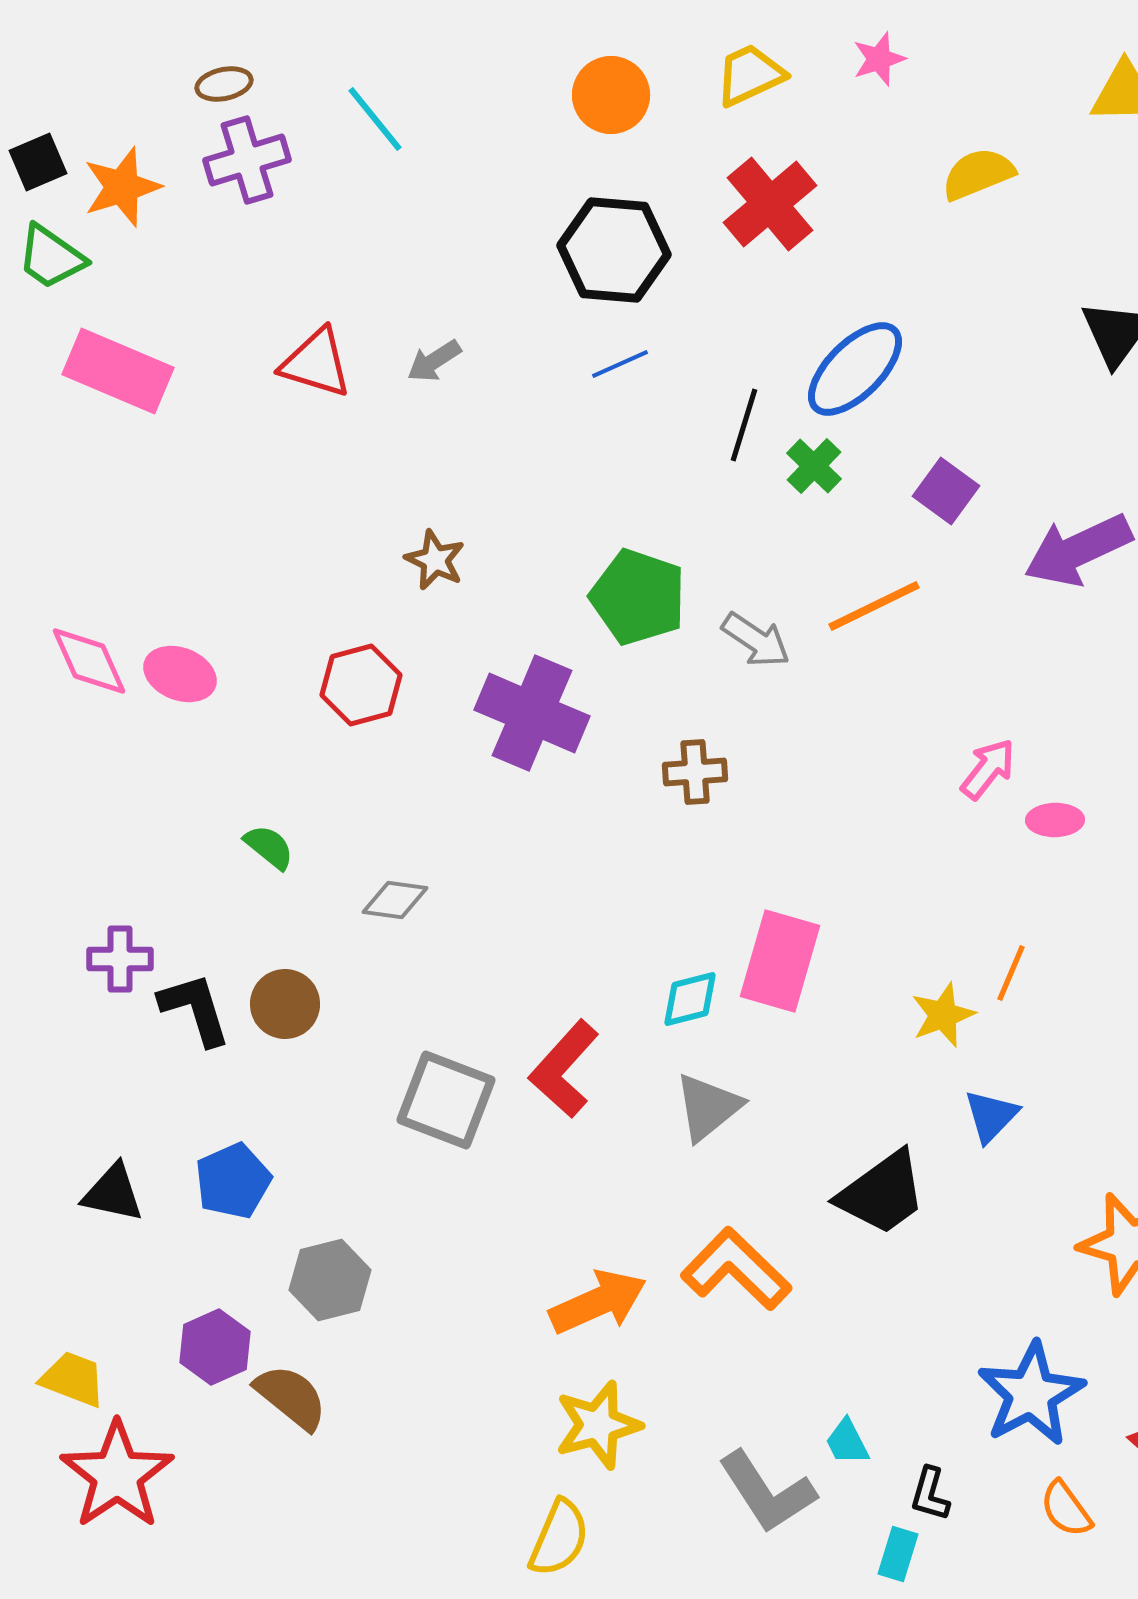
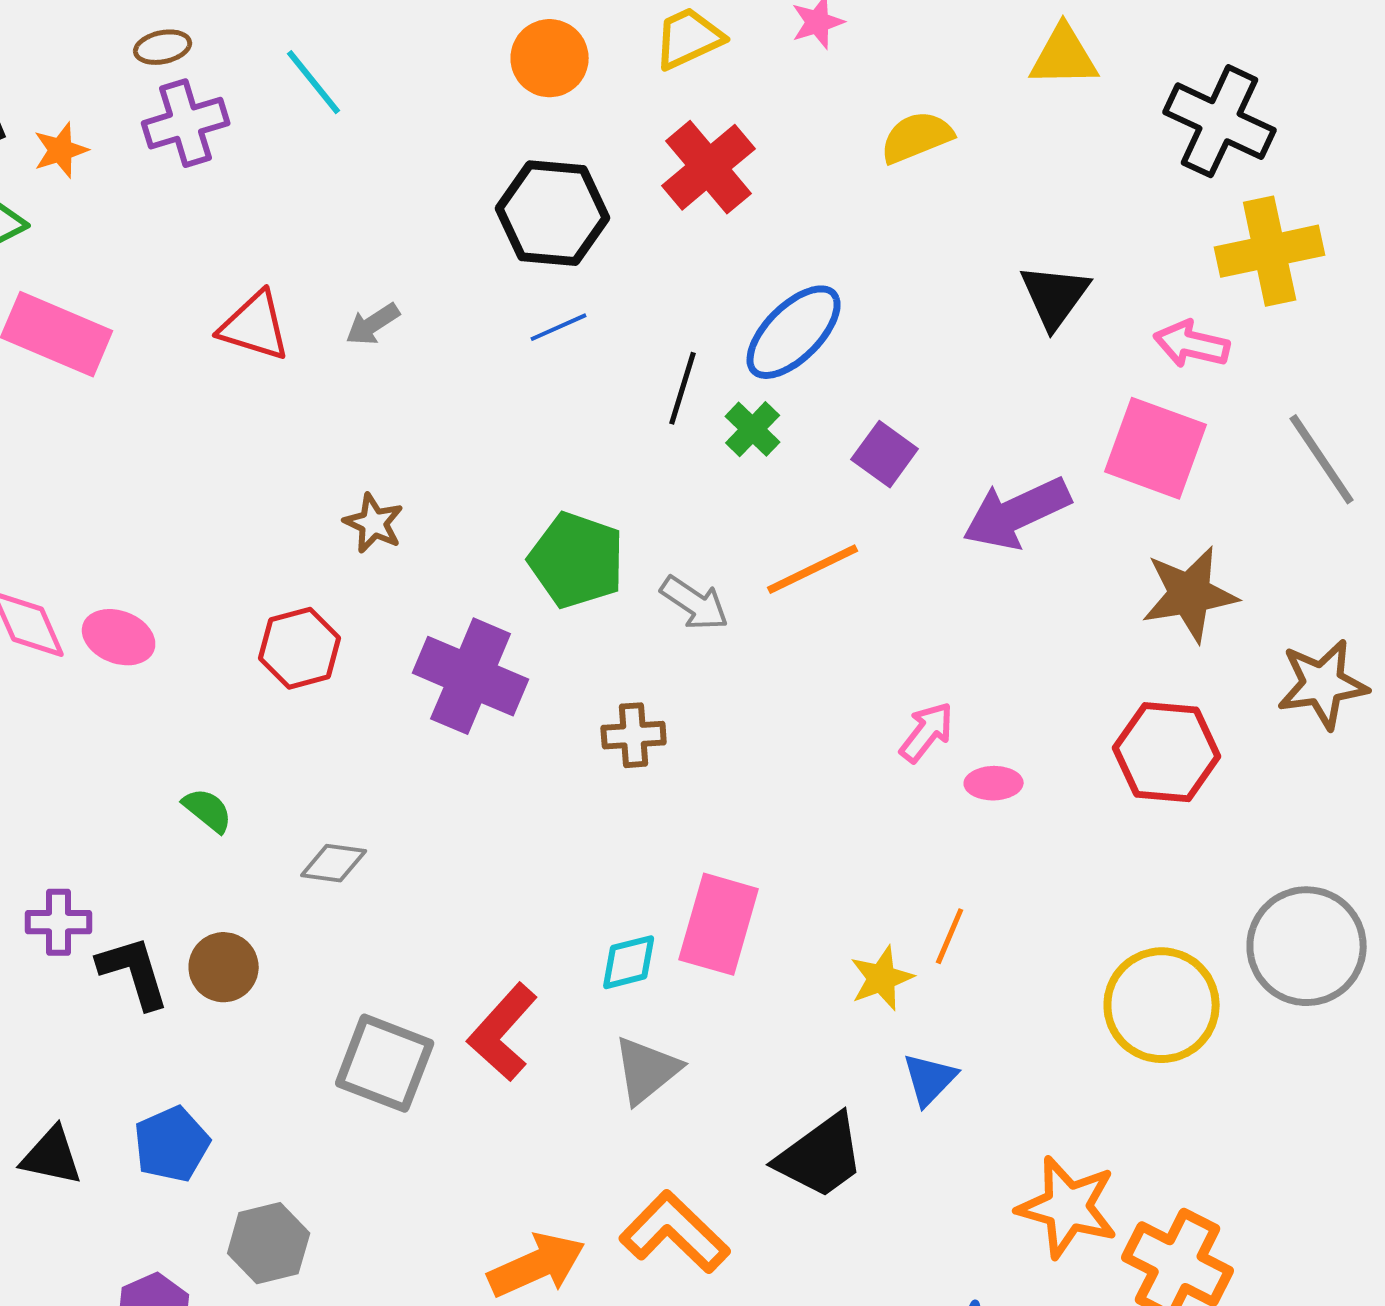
orange star: (122, 187) -> (61, 150), size x0.7

